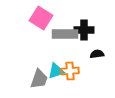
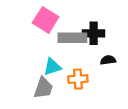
cyan triangle: (56, 71) -> (52, 67), moved

